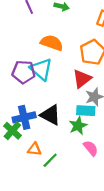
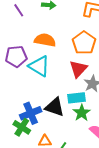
purple pentagon: (24, 72) -> (16, 56), moved
cyan rectangle: (86, 111) -> (77, 98), moved

